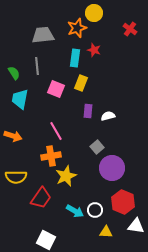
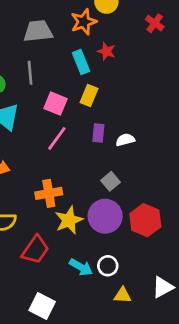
cyan rectangle: (75, 58) -> (81, 62), turned -30
pink line: (56, 131) -> (57, 138), moved, turned 66
purple circle: (112, 168) -> (105, 216), moved
red hexagon: (123, 202) -> (145, 220), moved
white triangle: (136, 226) -> (163, 287), turned -36

